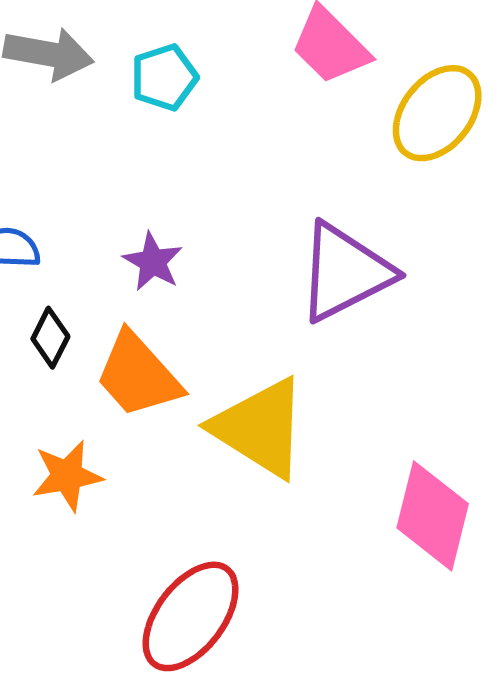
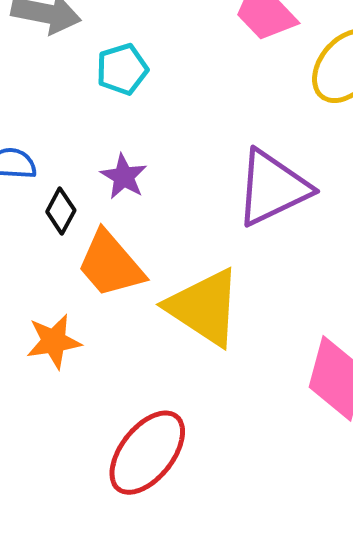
cyan pentagon: (164, 77) -> (122, 69), moved
black diamond: (50, 338) -> (61, 211), moved

